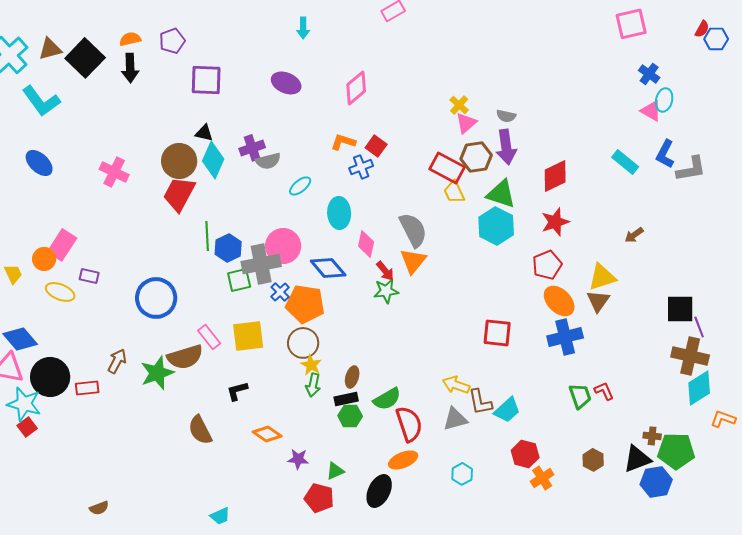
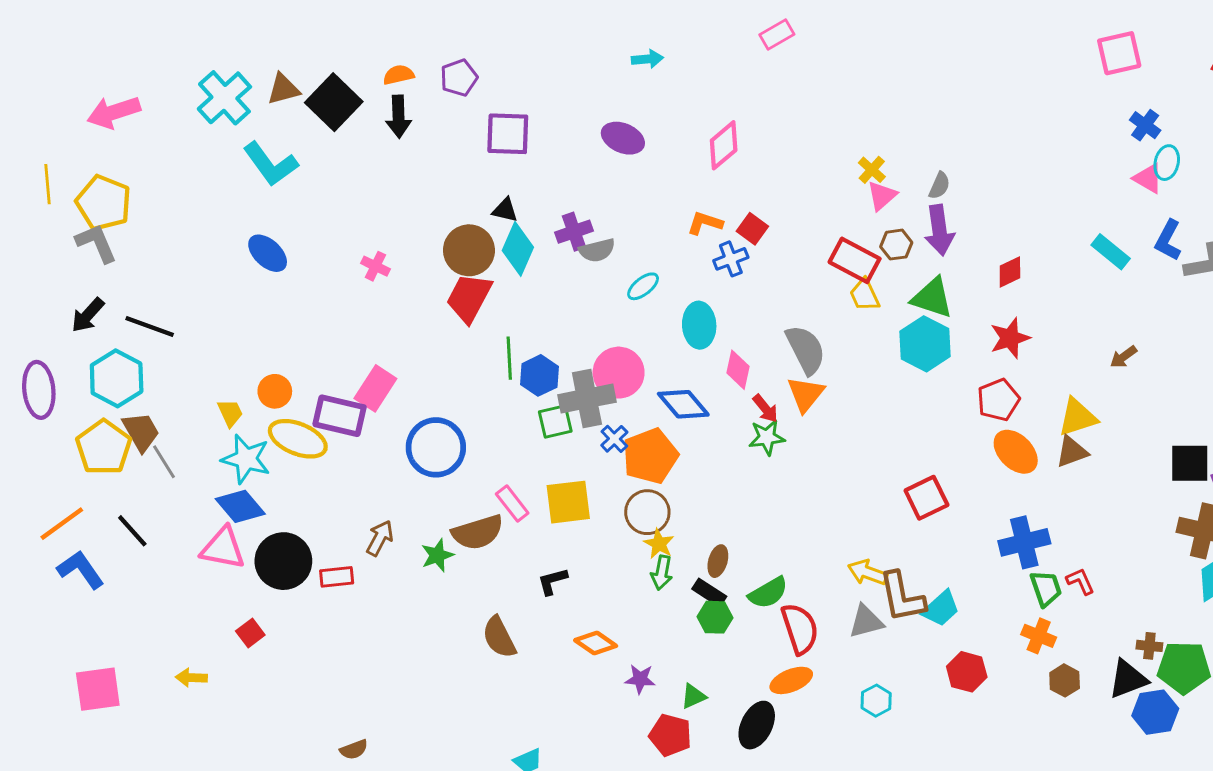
cyan arrow: (303, 28) -> (647, 59), turned -95
gray semicircle: (506, 116) -> (939, 186), turned -78
brown hexagon: (476, 157) -> (896, 245), size x0.7
pink cross: (114, 172) -> (375, 266), size x0.7
red diamond: (555, 176) -> (1010, 272), size x0.7
pink rectangle: (62, 245) -> (375, 388), moved
purple rectangle: (89, 276) -> (340, 416), size x1.8
yellow ellipse: (60, 292) -> (298, 439), size x1.4
brown triangle: (598, 301) -> (1072, 452), turned 35
orange pentagon: (305, 304) -> (650, 456), turned -30
red square: (497, 333) -> (926, 498), turned -32
blue cross: (565, 337) -> (1024, 542), moved
green star: (157, 373) -> (437, 555), size x0.7
black rectangle: (346, 399) -> (709, 593), turned 45
brown L-shape: (480, 402) -> (902, 597), size x1.4
cyan star: (24, 404) -> (246, 459), moved
orange cross: (542, 478) -> (1039, 636), moved, turned -35

